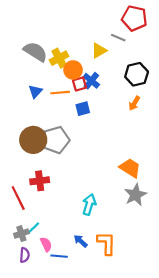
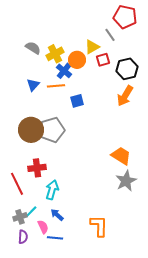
gray line: (118, 38) -> (110, 35), turned 32
gray semicircle: (35, 52) -> (33, 48), size x0.7
orange circle: (73, 70) -> (77, 60), moved
blue cross: (91, 81) -> (64, 71), moved
red square: (80, 84) -> (103, 60), moved
orange arrow: (134, 103) -> (125, 96), size x1.5
cyan arrow: (89, 204) -> (52, 190), moved
blue arrow: (81, 241) -> (57, 215), moved

